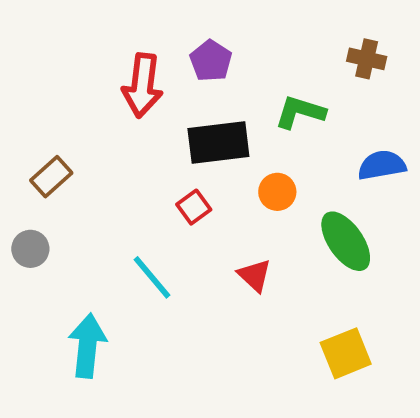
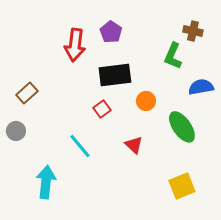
green L-shape: (300, 112) -> (173, 56), moved, turned -84

